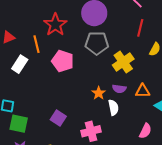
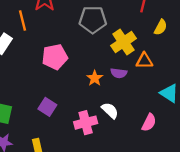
pink pentagon: (63, 61) -> (55, 57), moved, turned -30
orange triangle: (143, 91) -> (144, 61), moved
white semicircle: (113, 107) -> (110, 110), moved, turned -35

